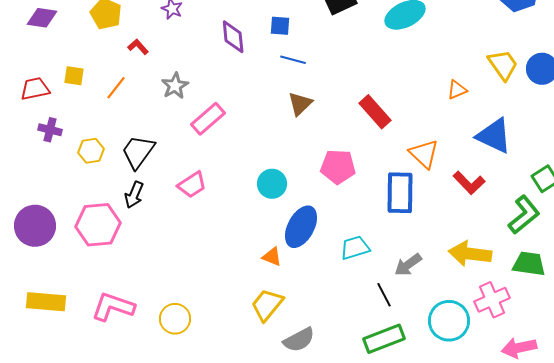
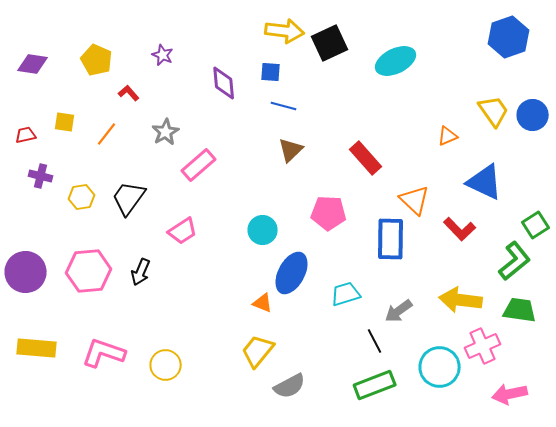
red trapezoid: (35, 89) -> (26, 135), size x0.7
black arrow: (134, 195) -> (141, 272), moved

